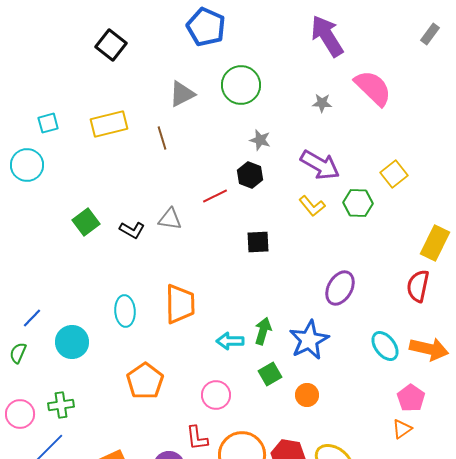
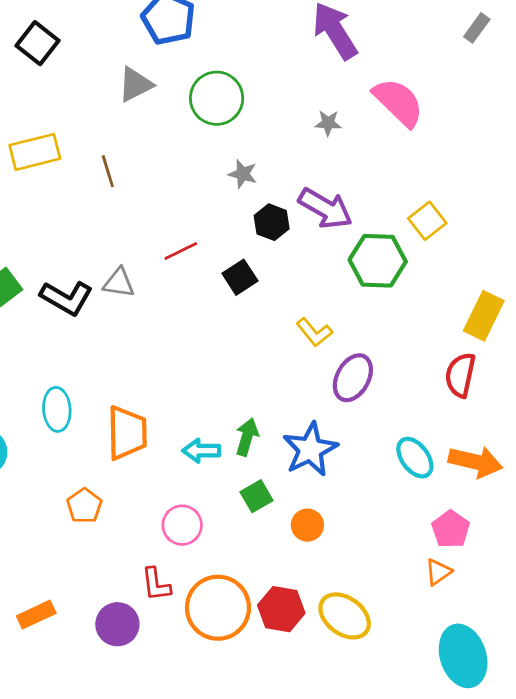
gray triangle: (182, 94) -> (135, 84), moved
black hexagon: (250, 175) -> (272, 222), moved
green hexagon: (358, 203) -> (378, 261), size x1.4
yellow L-shape: (312, 206) -> (314, 332), moved
black L-shape: (132, 230) -> (66, 298), size x1.5
black square: (258, 242) -> (240, 277), moved, turned -30
orange trapezoid: (180, 304) -> (127, 433), moved
orange pentagon: (145, 381) -> (84, 506), size x0.7

